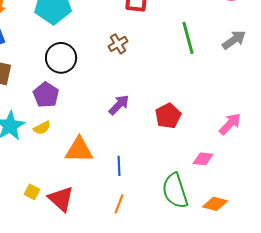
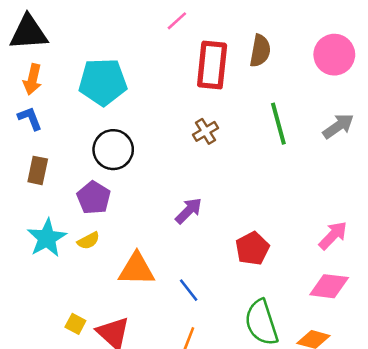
brown cross: (118, 44) -> (206, 131), moved
red pentagon: (168, 116) -> (252, 248), moved
pink diamond: (203, 159) -> (329, 286), moved, size x1.4
blue line: (119, 166) -> (189, 290), turned -36

